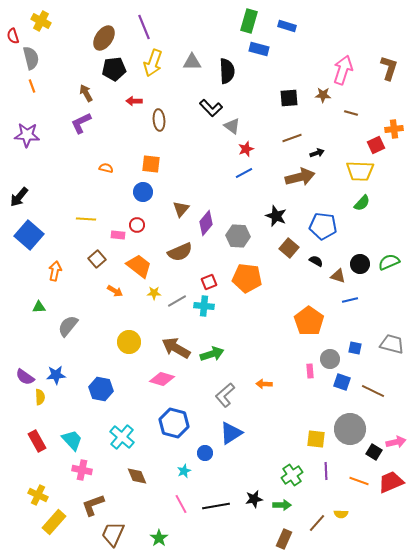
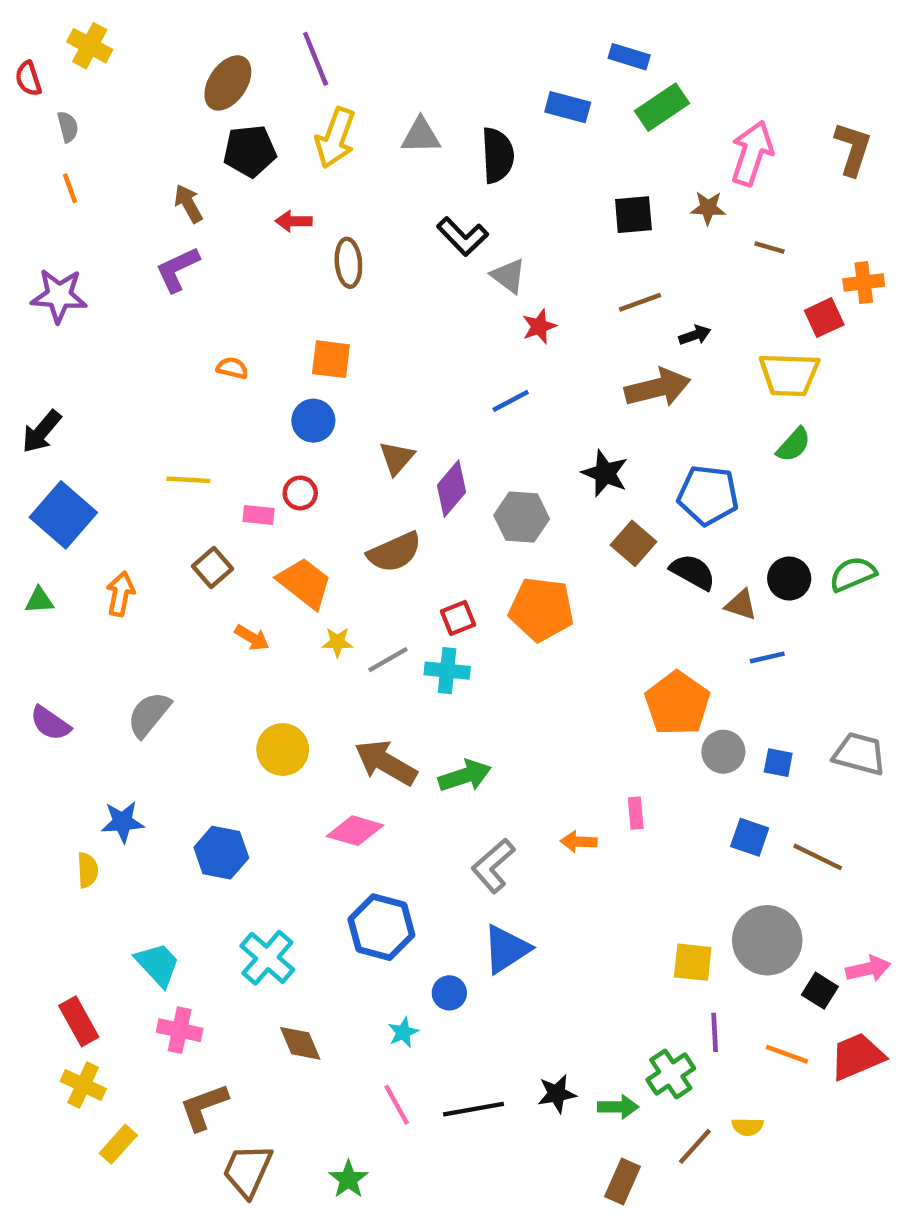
green rectangle: (249, 21) -> (662, 107), moved, turned 40
gray semicircle: (31, 58) -> (68, 127), size x0.6
blue line: (244, 173) -> (511, 401), moved
black semicircle: (316, 261) -> (693, 572), size x1.5
green triangle: (39, 307) -> (39, 600), moved
gray circle: (330, 359) -> (723, 752), moved
pink rectangle: (310, 371) -> (636, 813), moved
purple semicircle: (25, 377) -> (50, 723), moved
red rectangle: (37, 441) -> (79, 1021), moved
green cross: (292, 475) -> (671, 1074), moved
yellow rectangle: (54, 522) -> (118, 1144), size x0.7

